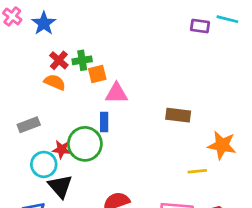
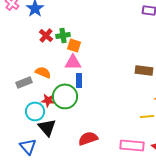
orange square: (97, 74) -> (74, 45), turned 32
orange semicircle: (55, 82) -> (43, 72), moved
pink triangle: (116, 93) -> (73, 62), moved
brown rectangle: (178, 115) -> (144, 70), moved

